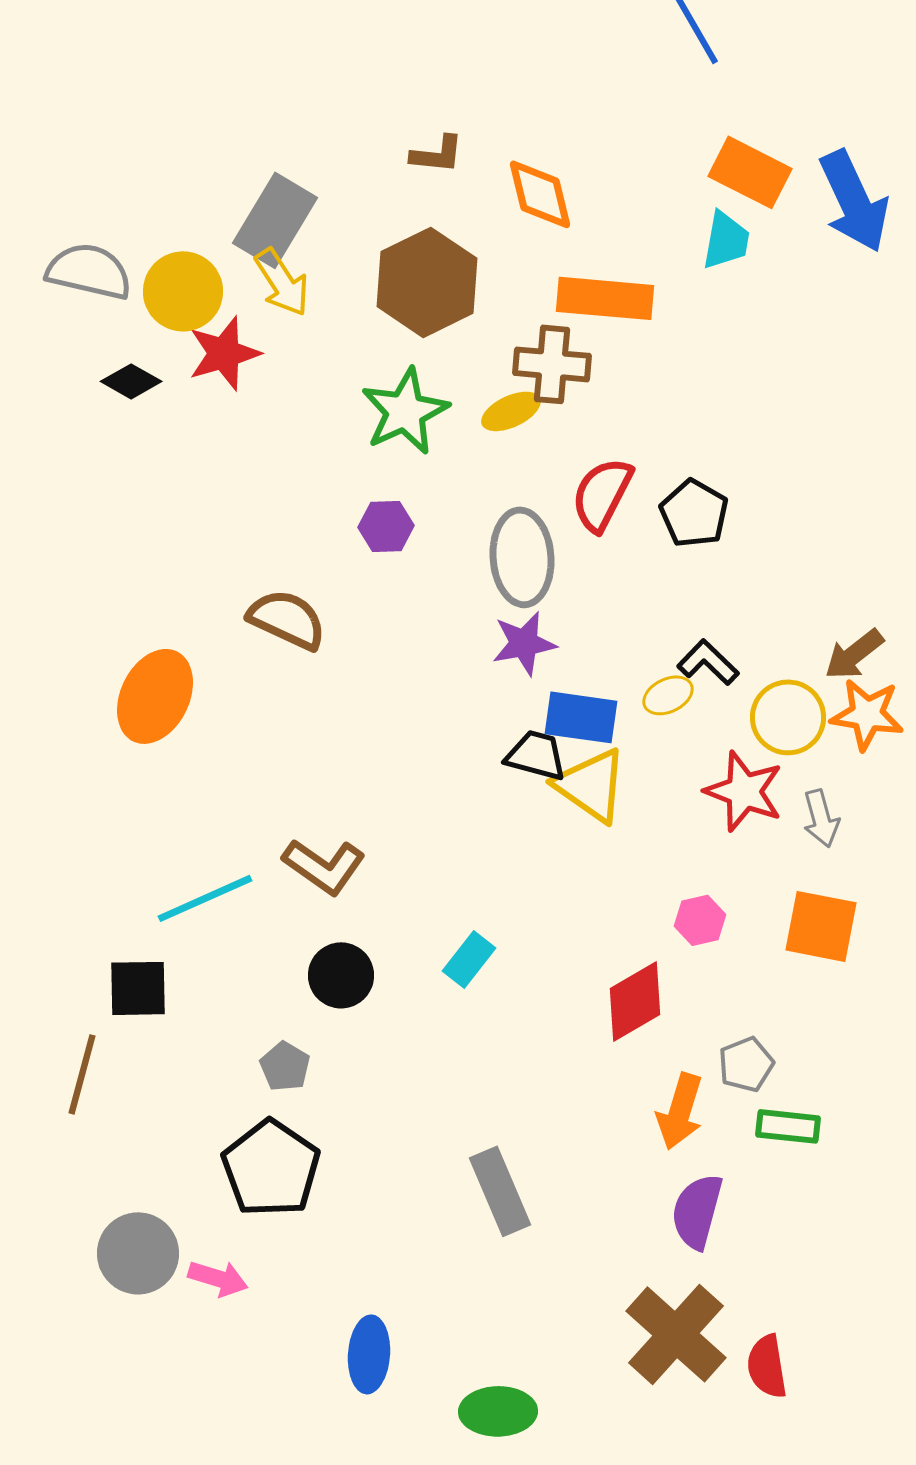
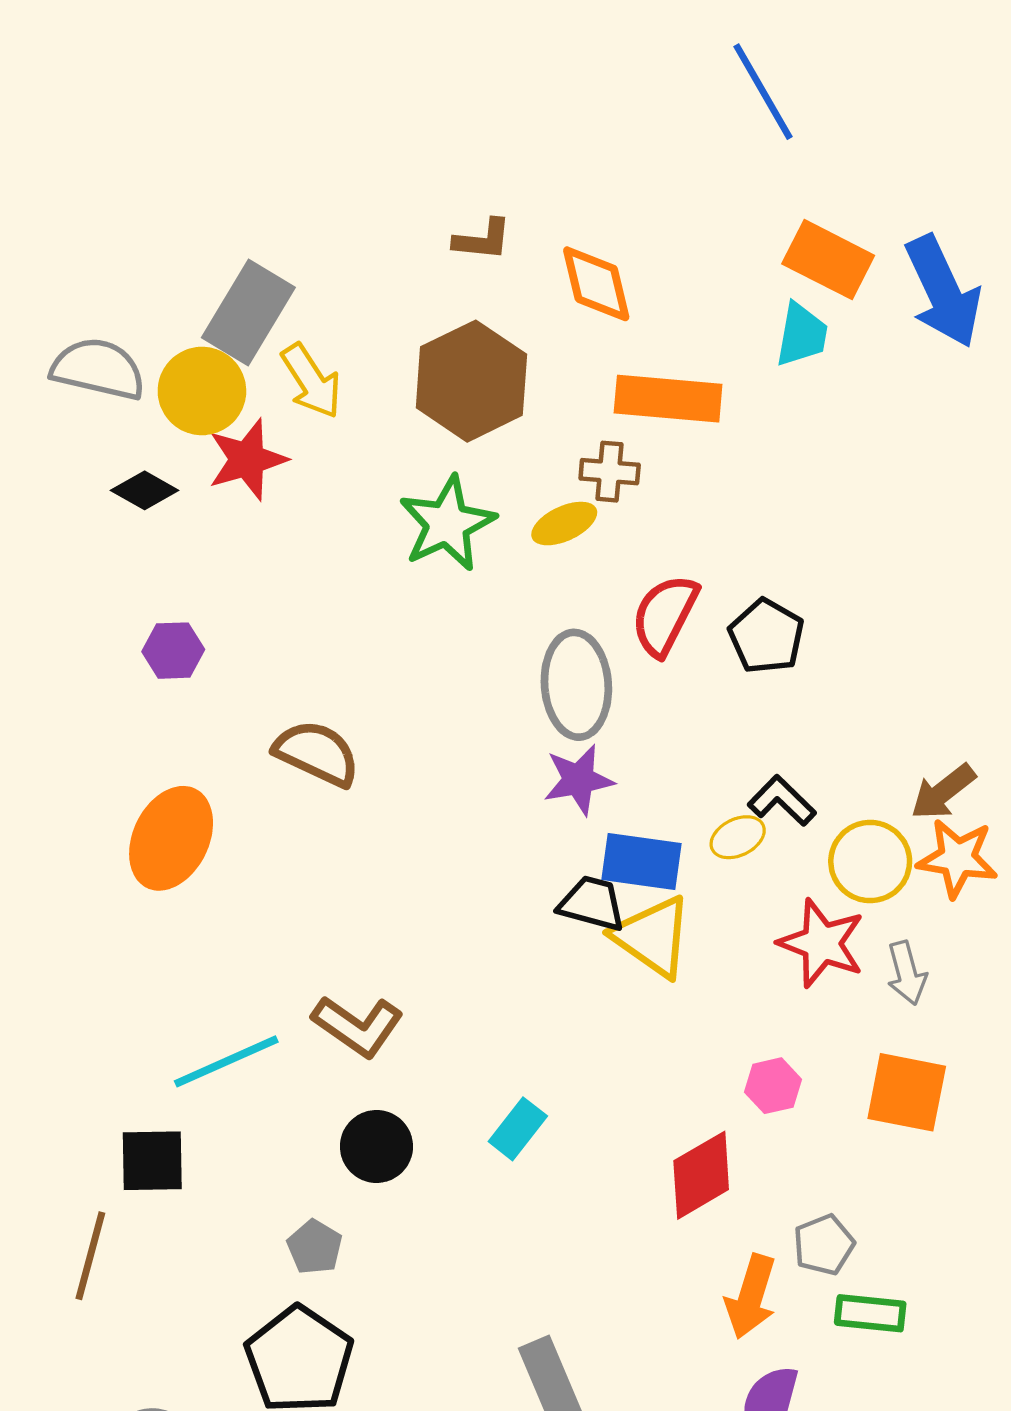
gray rectangle: (275, 220) -> (248, 313), moved
brown cross: (552, 364) -> (610, 472), size x0.7
purple hexagon: (386, 526) -> (173, 651), moved

